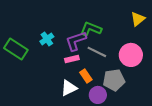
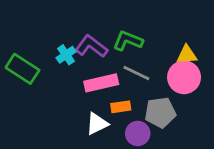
yellow triangle: (138, 19) -> (187, 55), moved, turned 35
purple L-shape: (76, 41) -> (91, 46), moved, turned 55
pink rectangle: (72, 59) -> (101, 83), size x1.6
orange rectangle: (86, 76) -> (121, 107), turned -64

